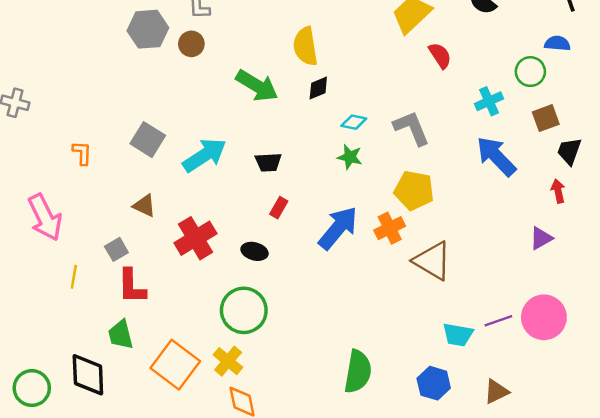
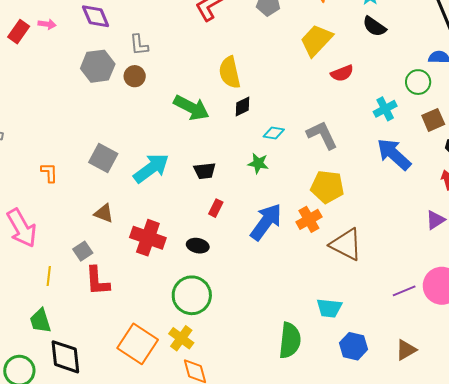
red semicircle: (440, 55) -> (342, 73), turned 105
green star: (350, 157) -> (258, 163), moved
red cross: (195, 238) -> (148, 238), turned -36
green trapezoid: (121, 335) -> (40, 321), moved
cyan trapezoid: (458, 335) -> (329, 308), moved

